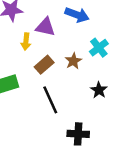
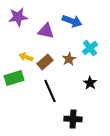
yellow arrow: (26, 42) -> (26, 57), moved, turned 104

